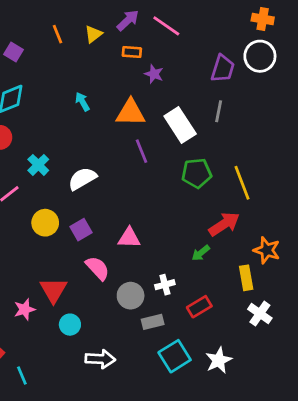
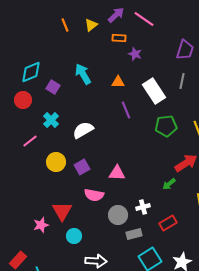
purple square: (14, 52) -> (53, 87), moved
cyan arrow: (82, 102) -> (83, 74), size x1.5
orange triangle: (131, 113) -> (118, 82), size x0.6
pink semicircle: (97, 268) -> (94, 195), turned 144

